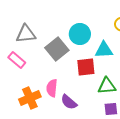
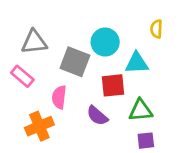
gray square: (57, 49) -> (75, 62), turned -30
pink semicircle: (52, 88) -> (59, 97), moved
purple semicircle: (69, 102) -> (97, 116), moved

